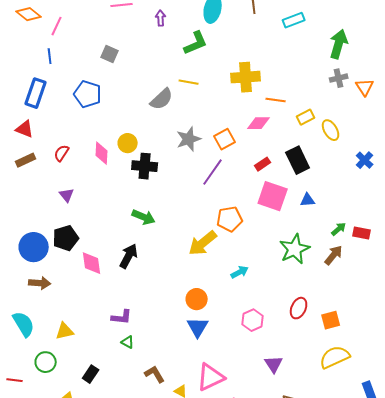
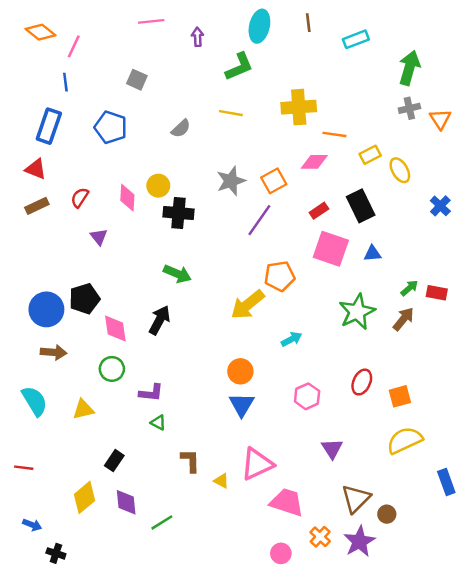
gray semicircle: (162, 99) -> (181, 129), moved, size x0.7
purple triangle: (67, 195) -> (99, 237), moved
green circle: (46, 362) -> (112, 369), moved
brown L-shape: (155, 374) -> (190, 461), turned 30

